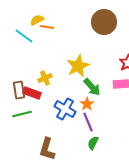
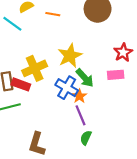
orange line: (47, 27) -> (53, 14), moved
yellow cross: (45, 78) -> (35, 68), size x1.6
blue cross: (65, 109) -> (67, 88), moved

